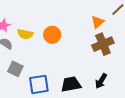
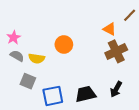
orange triangle: (98, 22) -> (110, 29), turned -48
yellow semicircle: (25, 34) -> (37, 58), moved

